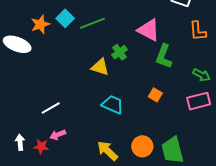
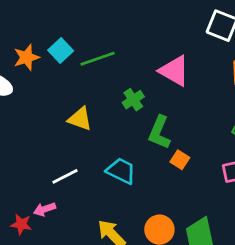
green L-shape: (164, 56) -> (159, 132), moved
yellow triangle: (100, 67) -> (80, 119), moved
white line: (51, 108) -> (65, 176), moved

